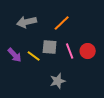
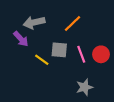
purple arrow: (15, 55) -> (21, 39), moved
gray star: (58, 81) -> (85, 87), moved

